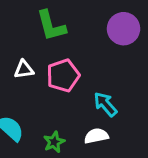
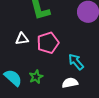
green star: (54, 142) -> (36, 77), moved

